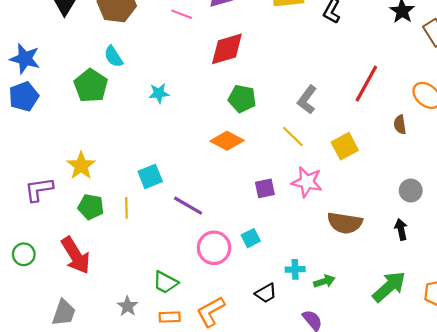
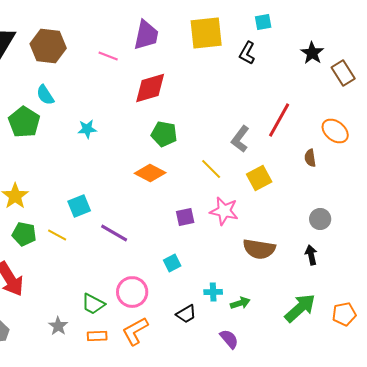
gray L-shape: (307, 100) -> (240, 139), moved
yellow line: (126, 208) -> (57, 235), turned -60
pink circle: (214, 248) -> (132, 292), moved

